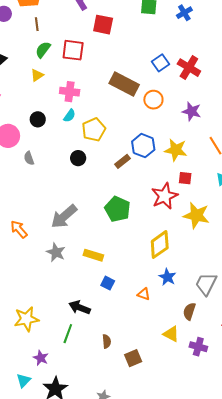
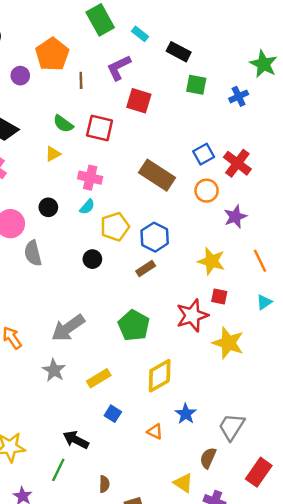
brown line: (37, 24) -> (81, 80), moved
green semicircle: (43, 50) -> (63, 124), turned -96
orange circle: (153, 100) -> (207, 191), moved
purple star: (192, 111) -> (235, 217), turned 30
blue hexagon: (143, 146) -> (155, 237), moved
gray semicircle: (29, 158) -> (33, 253), size x1.5
yellow diamond: (160, 245) -> (160, 376), moved
yellow rectangle: (93, 255) -> (99, 378), turned -54

